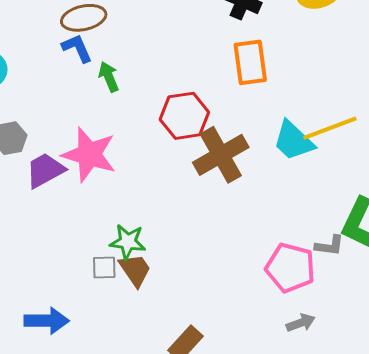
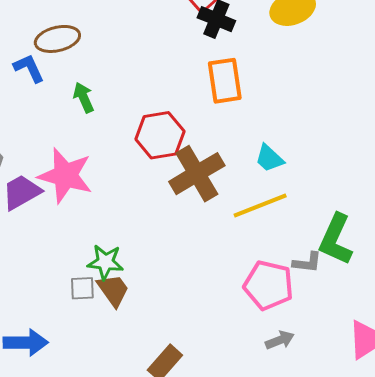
blue L-shape: (77, 48) -> (29, 68), moved
yellow line: (330, 128) -> (260, 206), moved
cyan trapezoid: (293, 141) -> (269, 158), size x0.7

